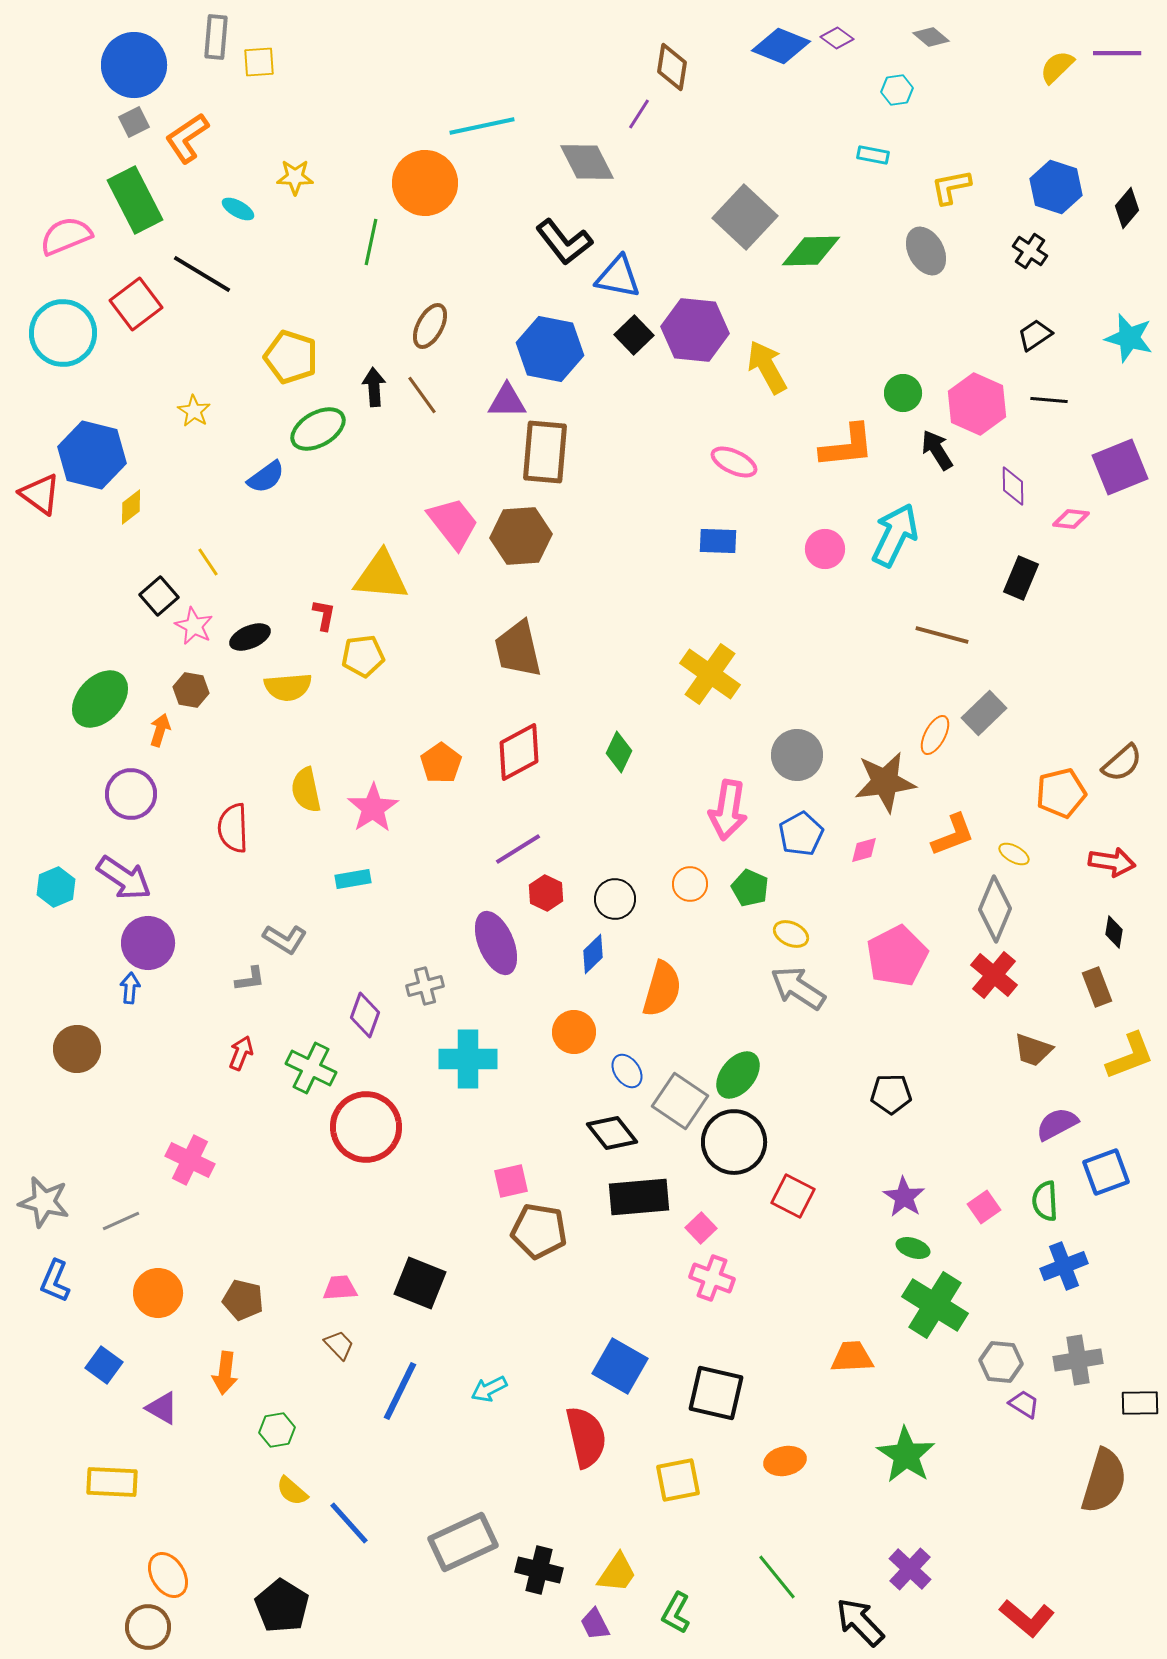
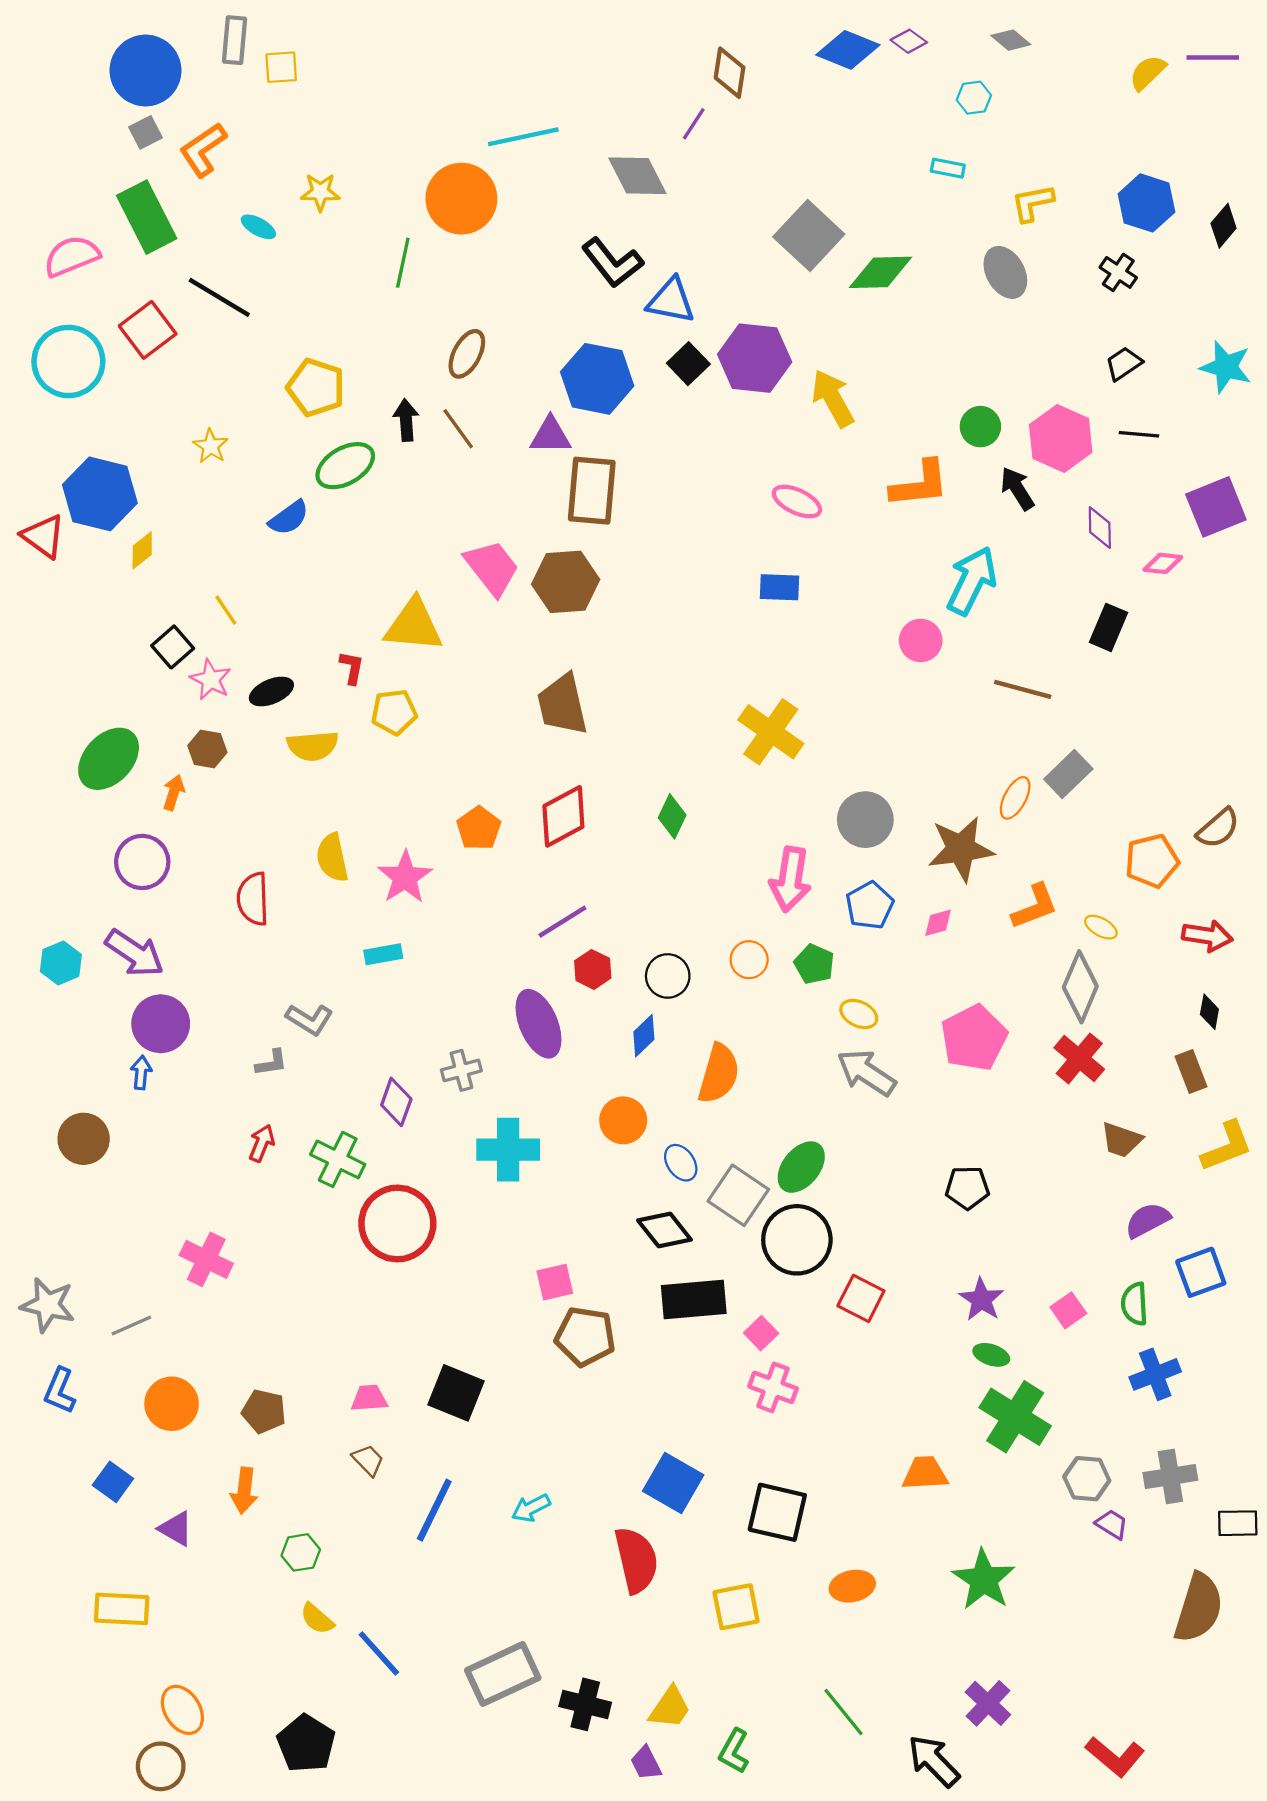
pink circle: (825, 549) -> (921, 640), moved

